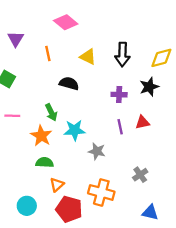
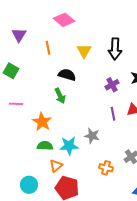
yellow triangle: (88, 57) -> (84, 51), turned 35
purple cross: (119, 95) -> (112, 85), turned -32
green arrow: (51, 112) -> (60, 96), moved
cyan star: (75, 130) -> (69, 146), moved
orange cross: (101, 192) -> (106, 168), moved, size x0.6

